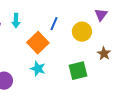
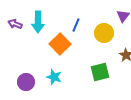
cyan arrow: (16, 21) -> (38, 22), size x1.5
cyan star: (38, 69) -> (54, 77), moved

